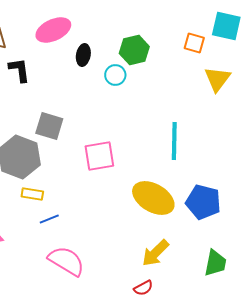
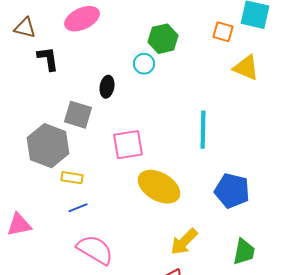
black ellipse: (83, 55) -> (107, 87), moved
yellow triangle: (217, 79) -> (246, 68), turned -44
yellow rectangle: (32, 194) -> (72, 178), moved
yellow ellipse: (153, 198) -> (159, 187), moved

